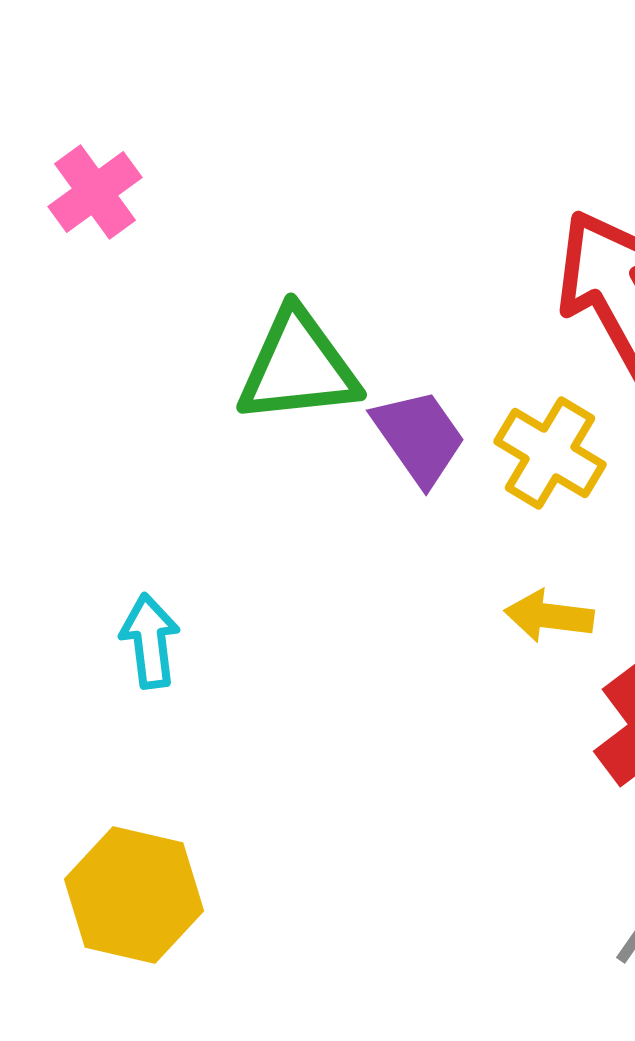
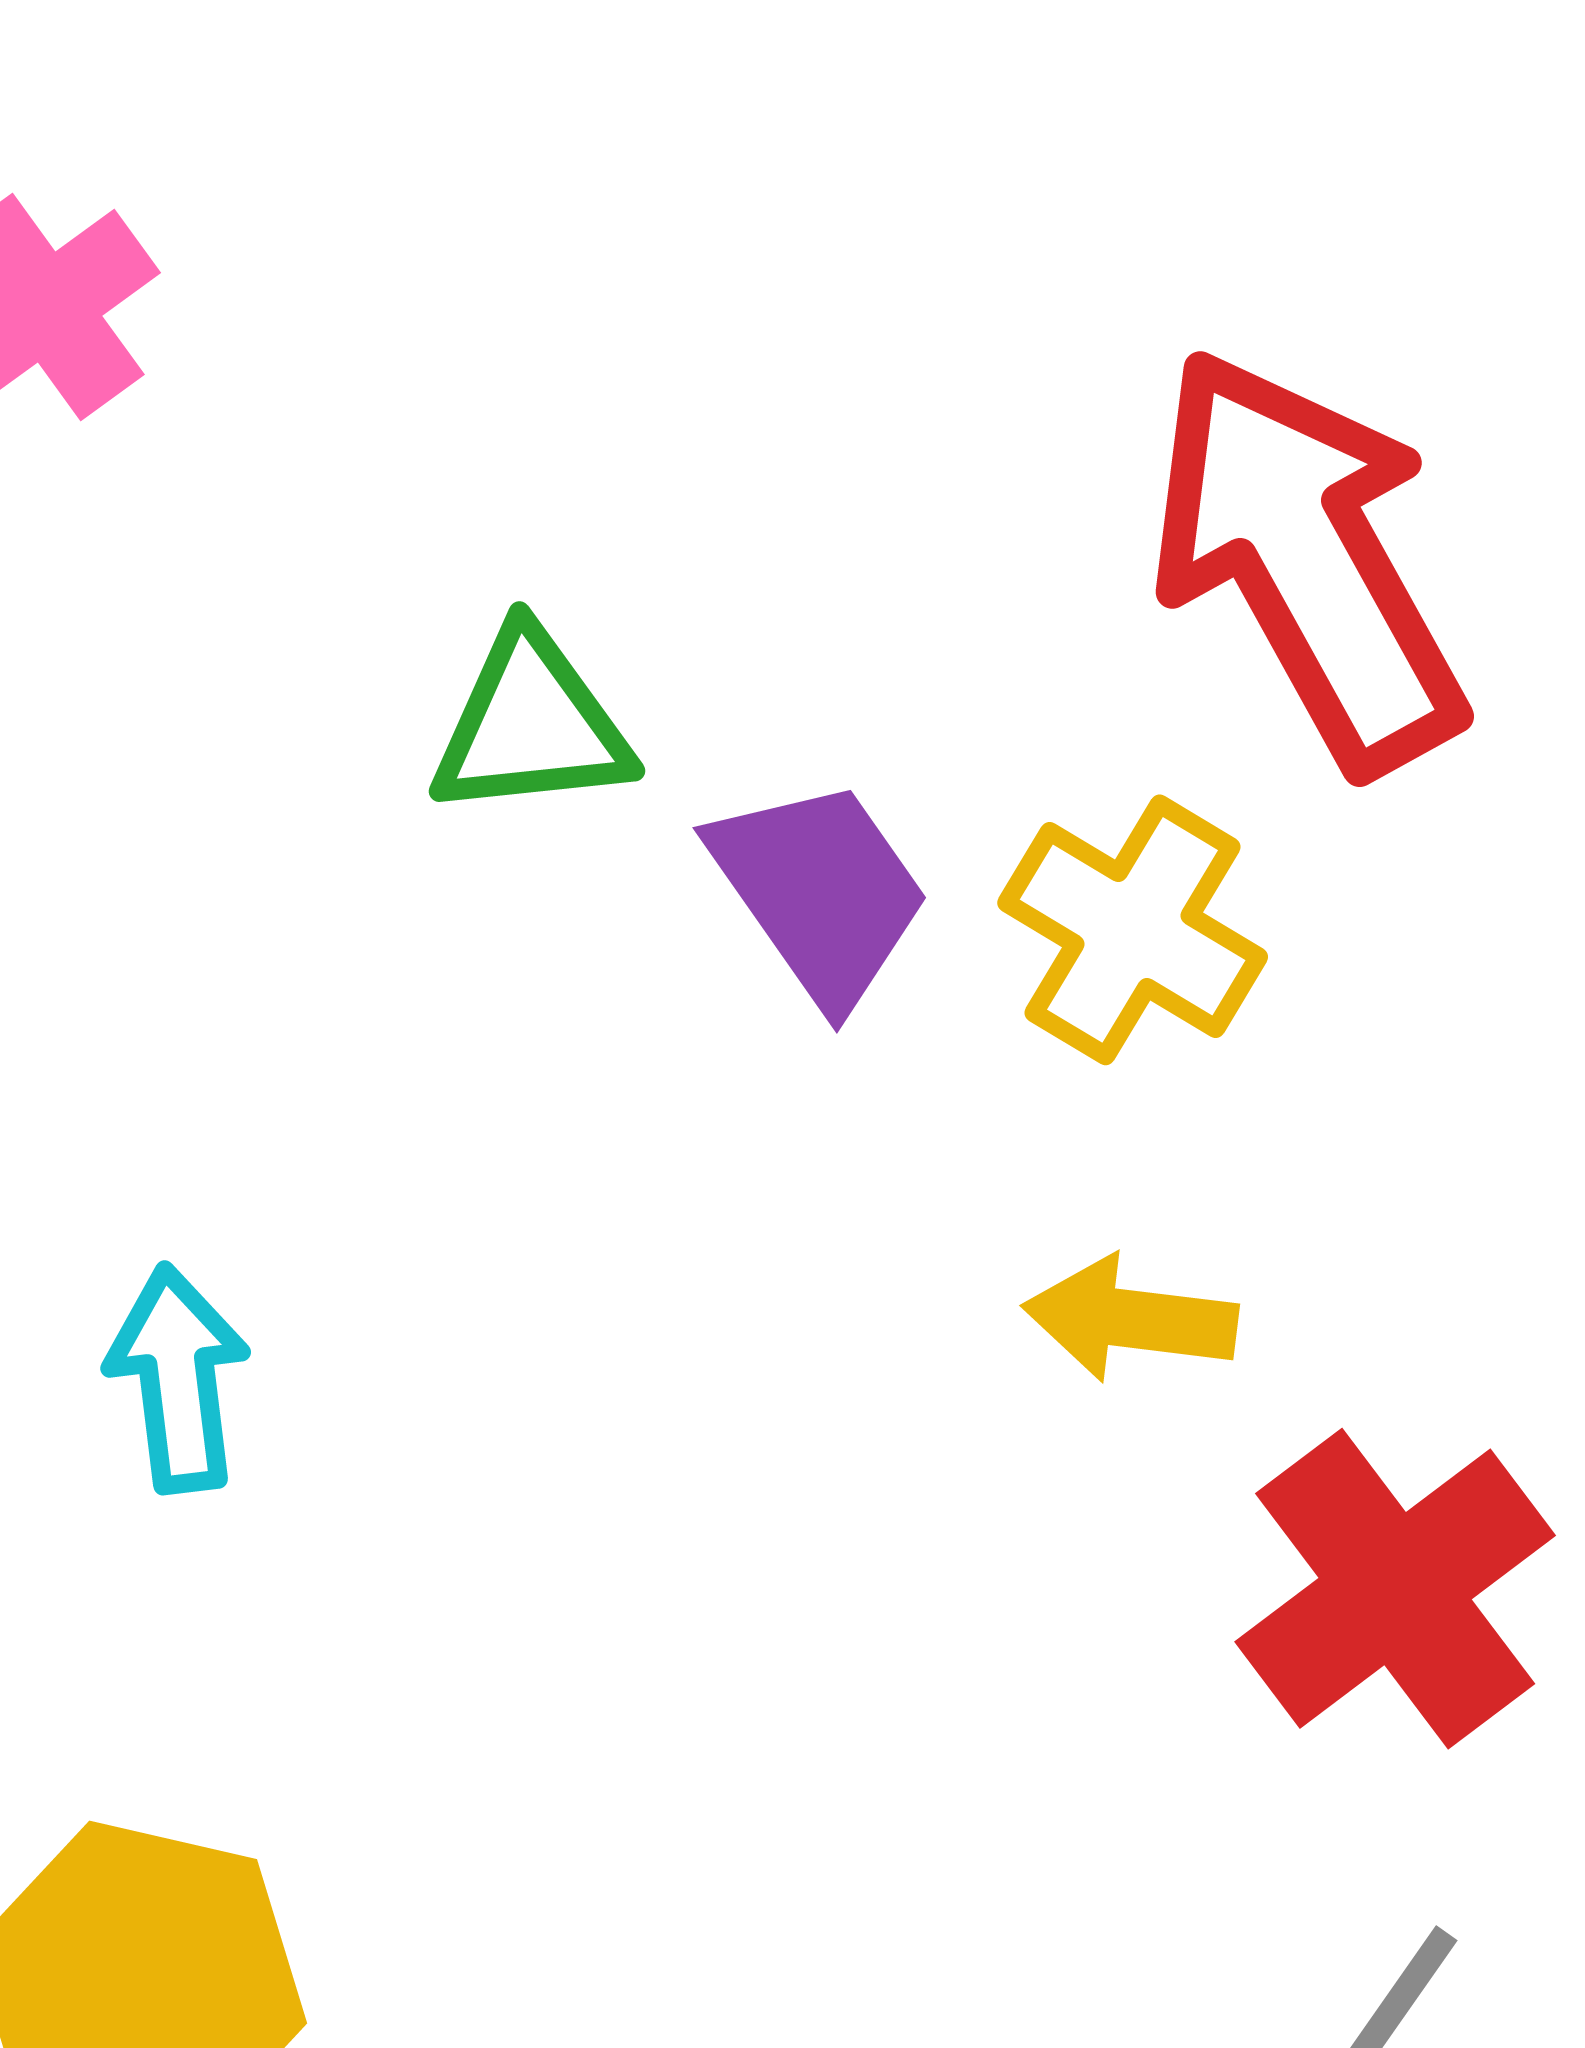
green triangle: (298, 367) -> (531, 725), size x0.7

